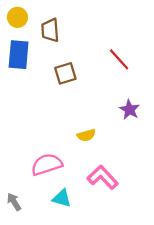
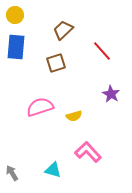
brown trapezoid: (50, 30) -> (63, 30), moved, turned 50
pink semicircle: (47, 164) -> (40, 107), moved

